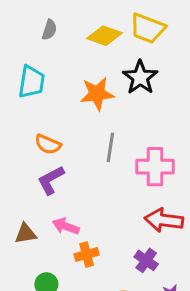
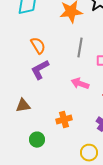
orange semicircle: (48, 144) -> (38, 46), turned -144
pink arrow: (66, 226) -> (80, 84), moved

